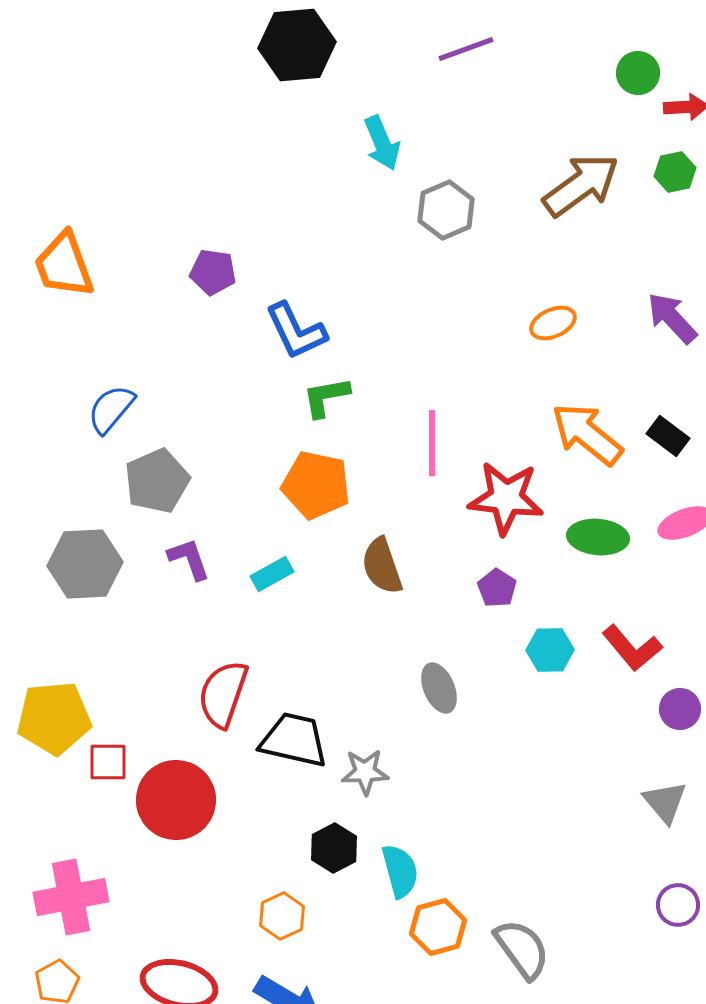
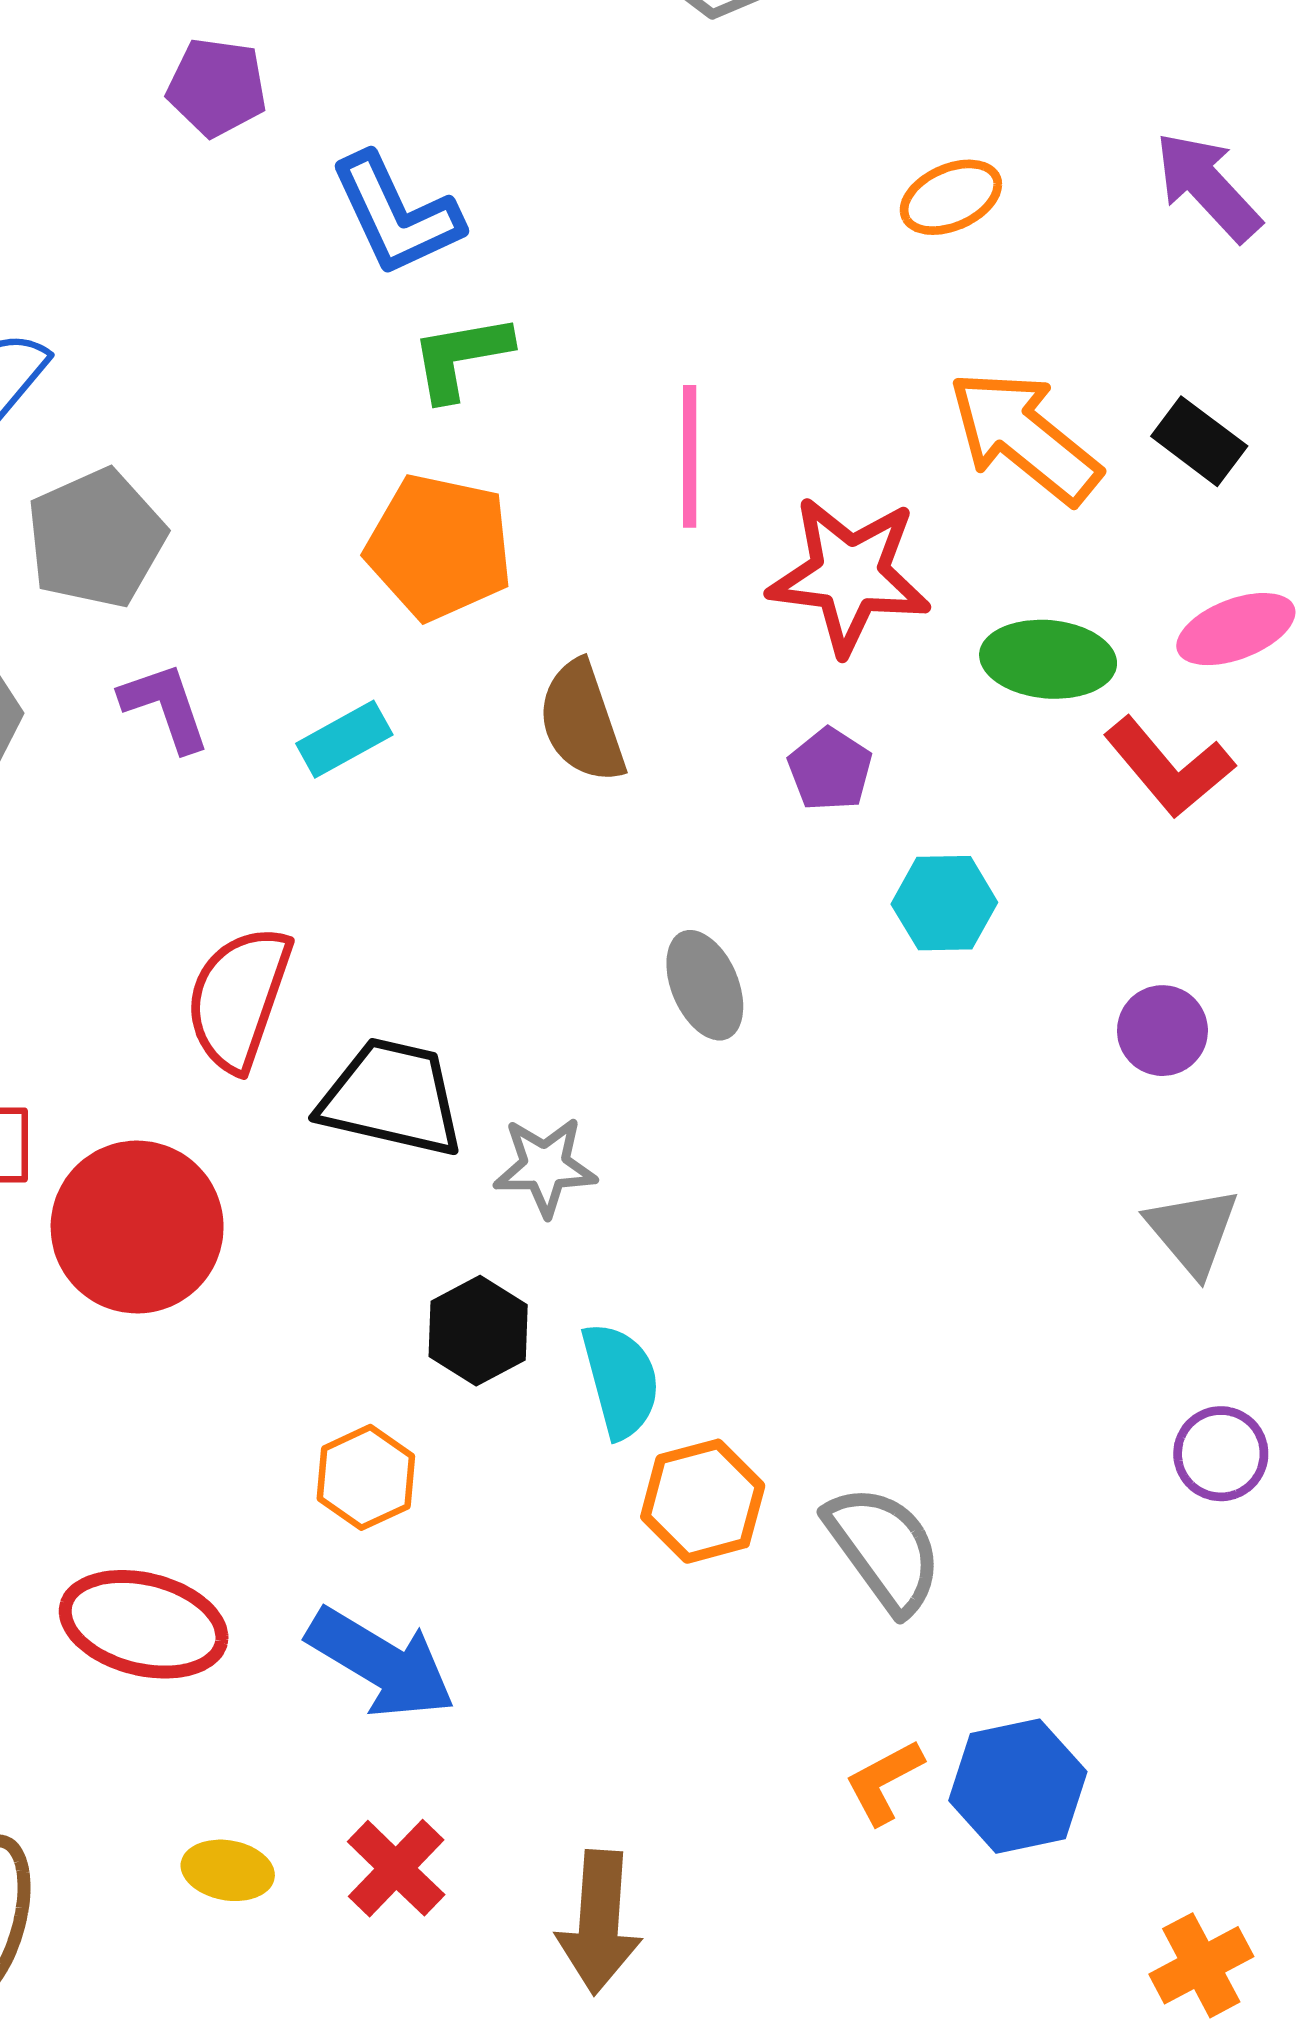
red L-shape: (632, 648) -> (1169, 767), moved
purple circle: (680, 709) -> (1162, 1031), moved

